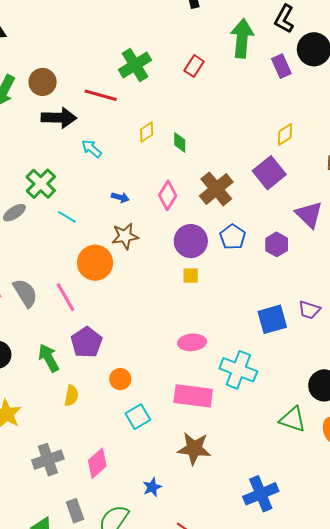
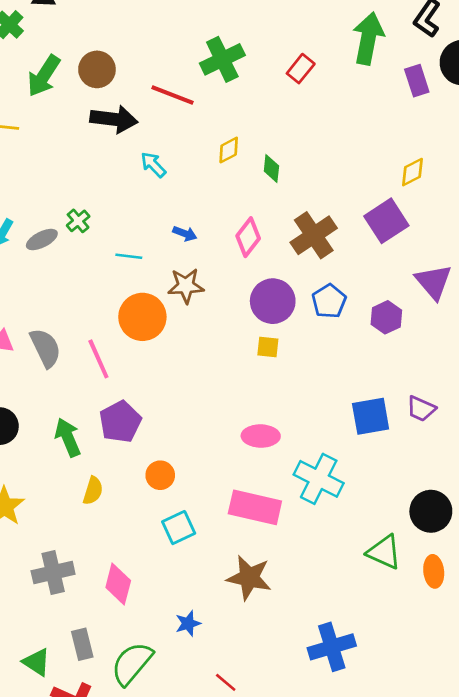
green cross: (41, 184) -> (78, 221), moved, size x0.6
cyan line: (67, 217) -> (129, 256), moved, turned -30
pink diamond: (97, 463) -> (118, 584), turned -40

